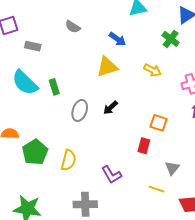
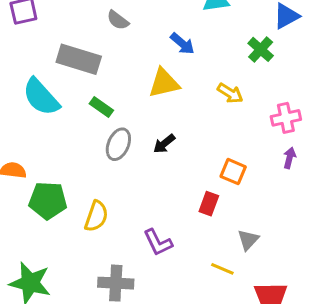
gray rectangle: (33, 46) -> (79, 59), moved, size x1.8
green rectangle: (54, 87) -> (101, 107), moved, turned -42
green pentagon: (35, 152) -> (48, 201), turned 30

